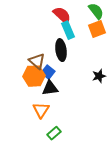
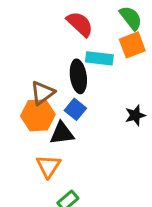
cyan rectangle: (68, 30) -> (99, 58), moved, turned -60
brown triangle: (37, 61) -> (42, 93), turned 42
blue square: (48, 72) -> (75, 109), moved

